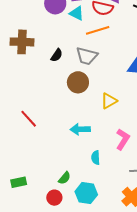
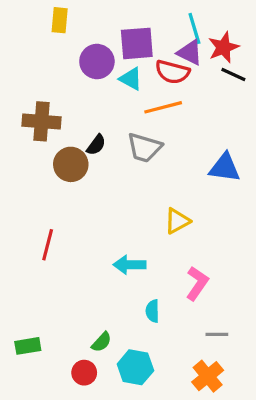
brown circle: (78, 82) -> (71, 164), moved
red line: (29, 119) -> (48, 245), turned 54

